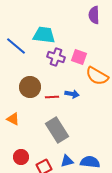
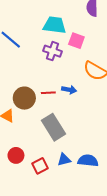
cyan trapezoid: (44, 35) -> (55, 25), moved
pink square: (79, 57) -> (76, 41), moved
brown circle: (30, 87) -> (24, 98), moved

